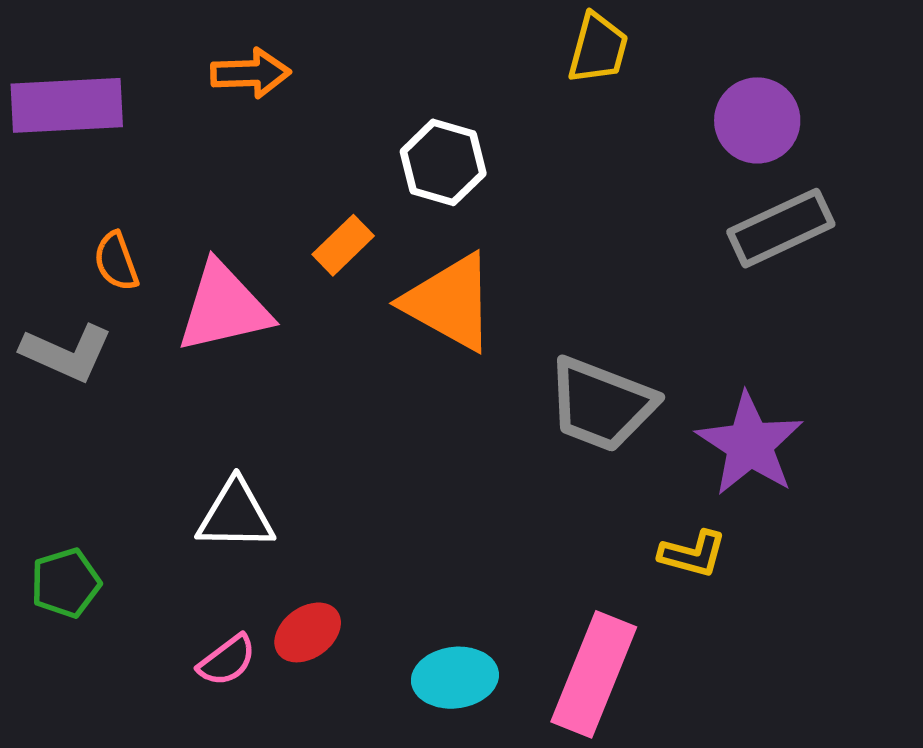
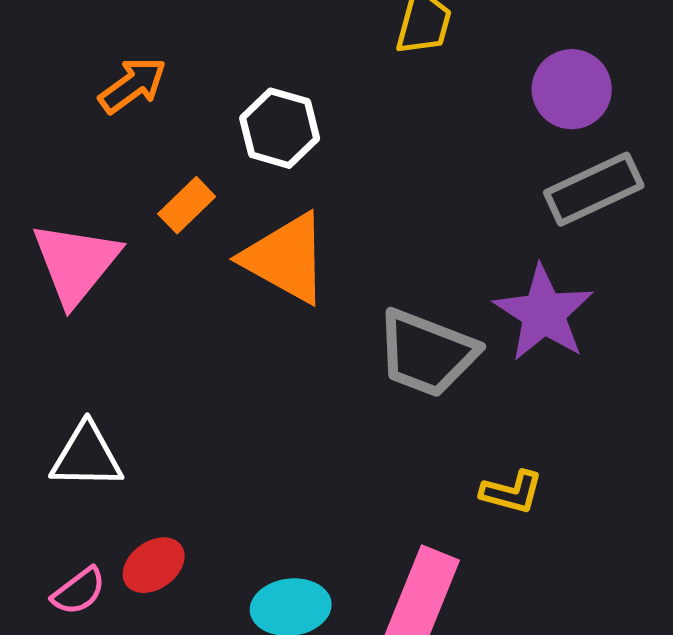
orange arrow: (251, 73) -> (133, 85), moved, turned -34
pink triangle: (224, 308) -> (76, 263), turned -38
purple star: (750, 444) -> (544, 313), moved

